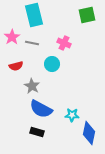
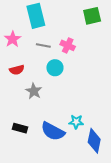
gray line: (32, 43) -> (43, 45), moved
blue semicircle: (41, 109) -> (53, 131), moved
black rectangle: (37, 132) -> (20, 128), moved

